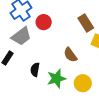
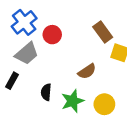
brown semicircle: (70, 55) -> (87, 71), turned -84

